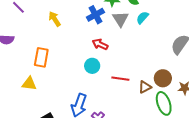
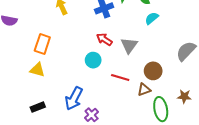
gray triangle: (120, 19) -> (129, 45), moved
brown circle: (163, 78) -> (153, 71), moved
yellow triangle: (29, 84) -> (37, 70), moved

